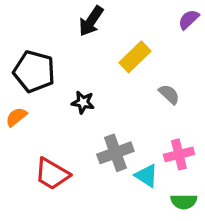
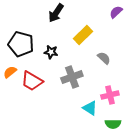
black star: (83, 102) -> (51, 52), moved
gray cross: (115, 153) -> (72, 77), moved
red trapezoid: (52, 174) -> (32, 81), moved

